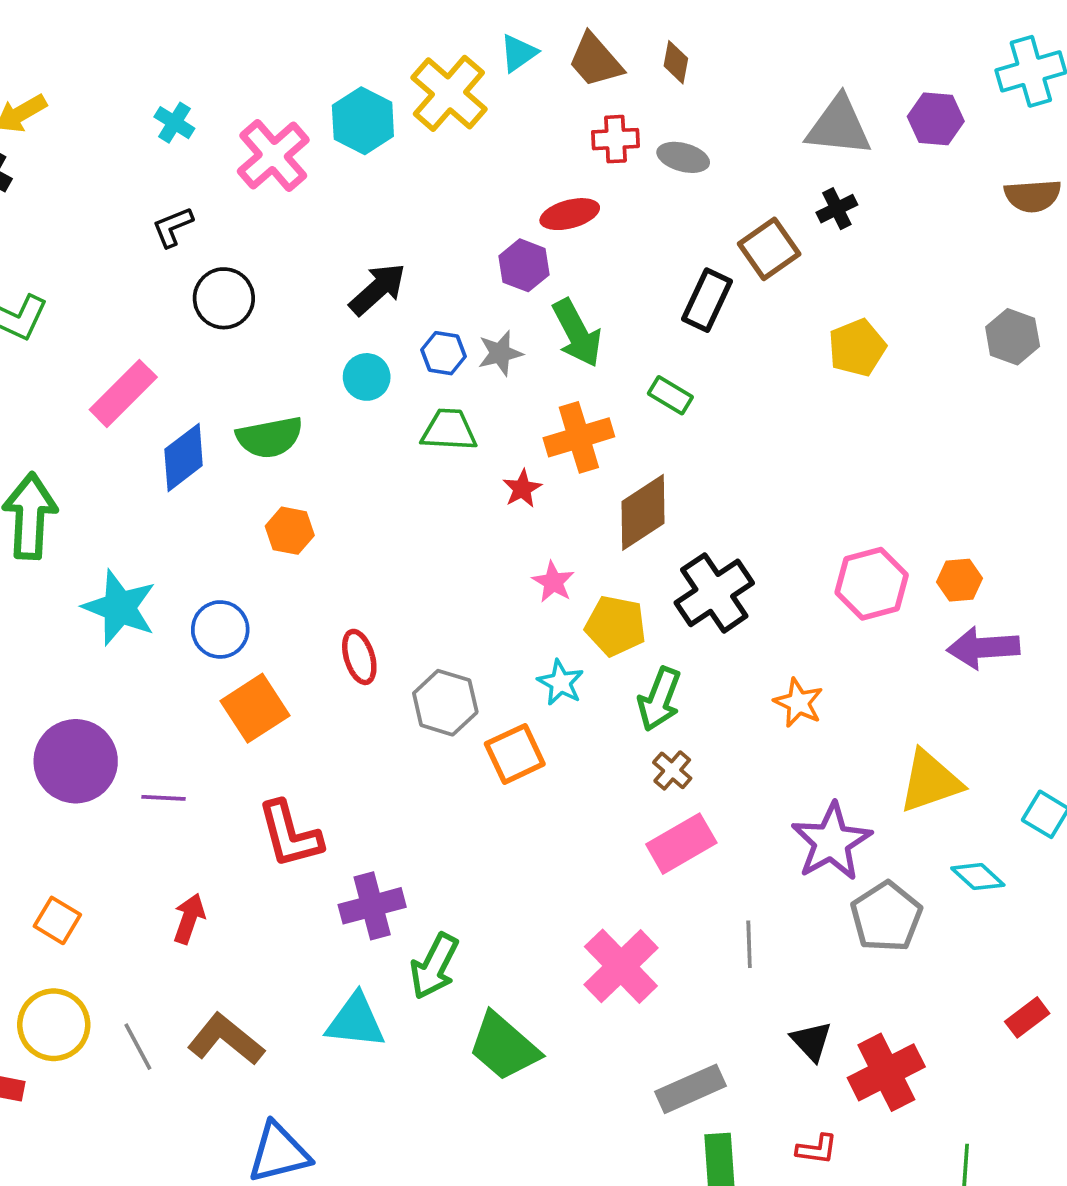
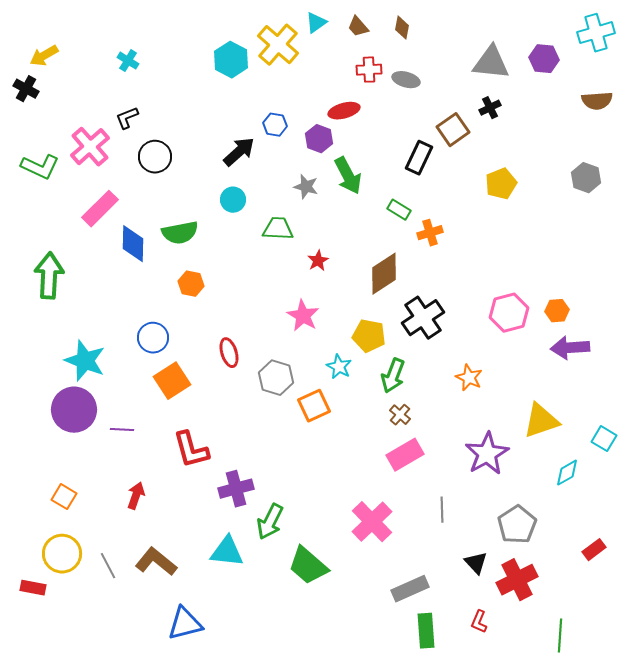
brown trapezoid: (595, 60) -> (358, 27), size x0.7
pink cross: (273, 156) -> (90, 147), moved
blue hexagon: (443, 353) -> (275, 125), moved
gray star: (500, 353) -> (306, 187), turned 30
orange cross: (579, 437) -> (430, 233), moved, size x0.7
blue diamond: (184, 457) -> (133, 244), turned -51
pink star: (553, 582) -> (303, 316), moved, size x1.4
cyan star: (120, 608) -> (85, 361), moved
cyan diamond: (978, 877) -> (567, 473), turned -72
gray pentagon: (886, 917) -> (517, 525), moved
red L-shape: (817, 1149) -> (479, 622), turned 105

